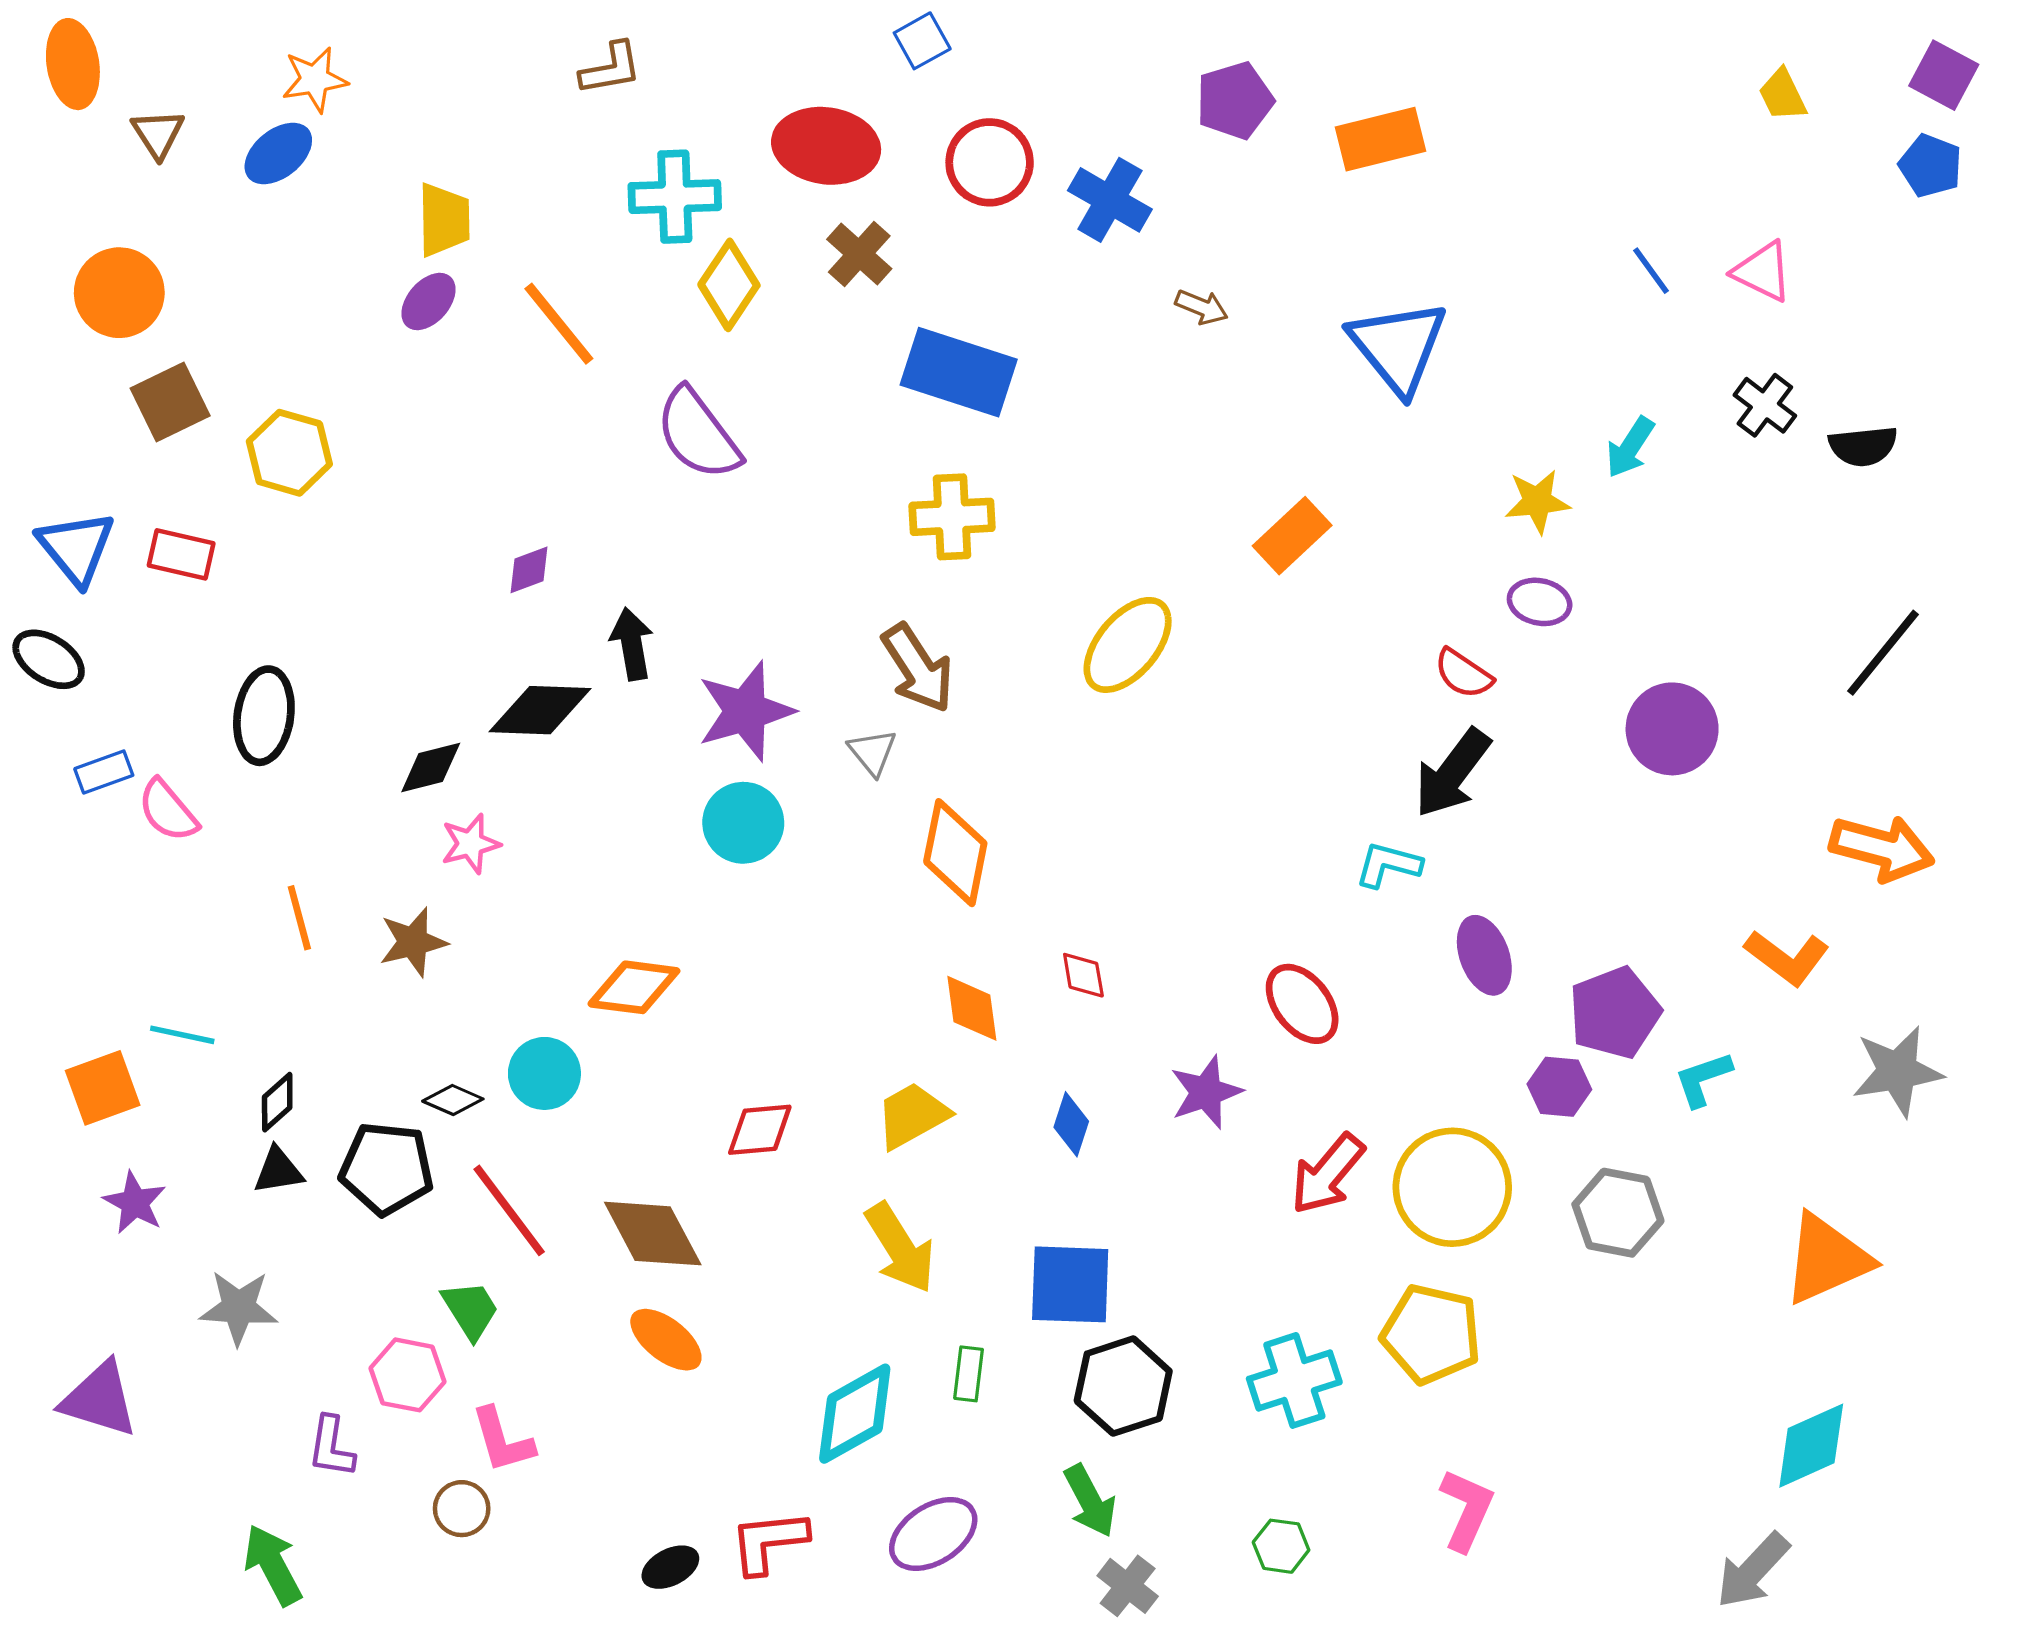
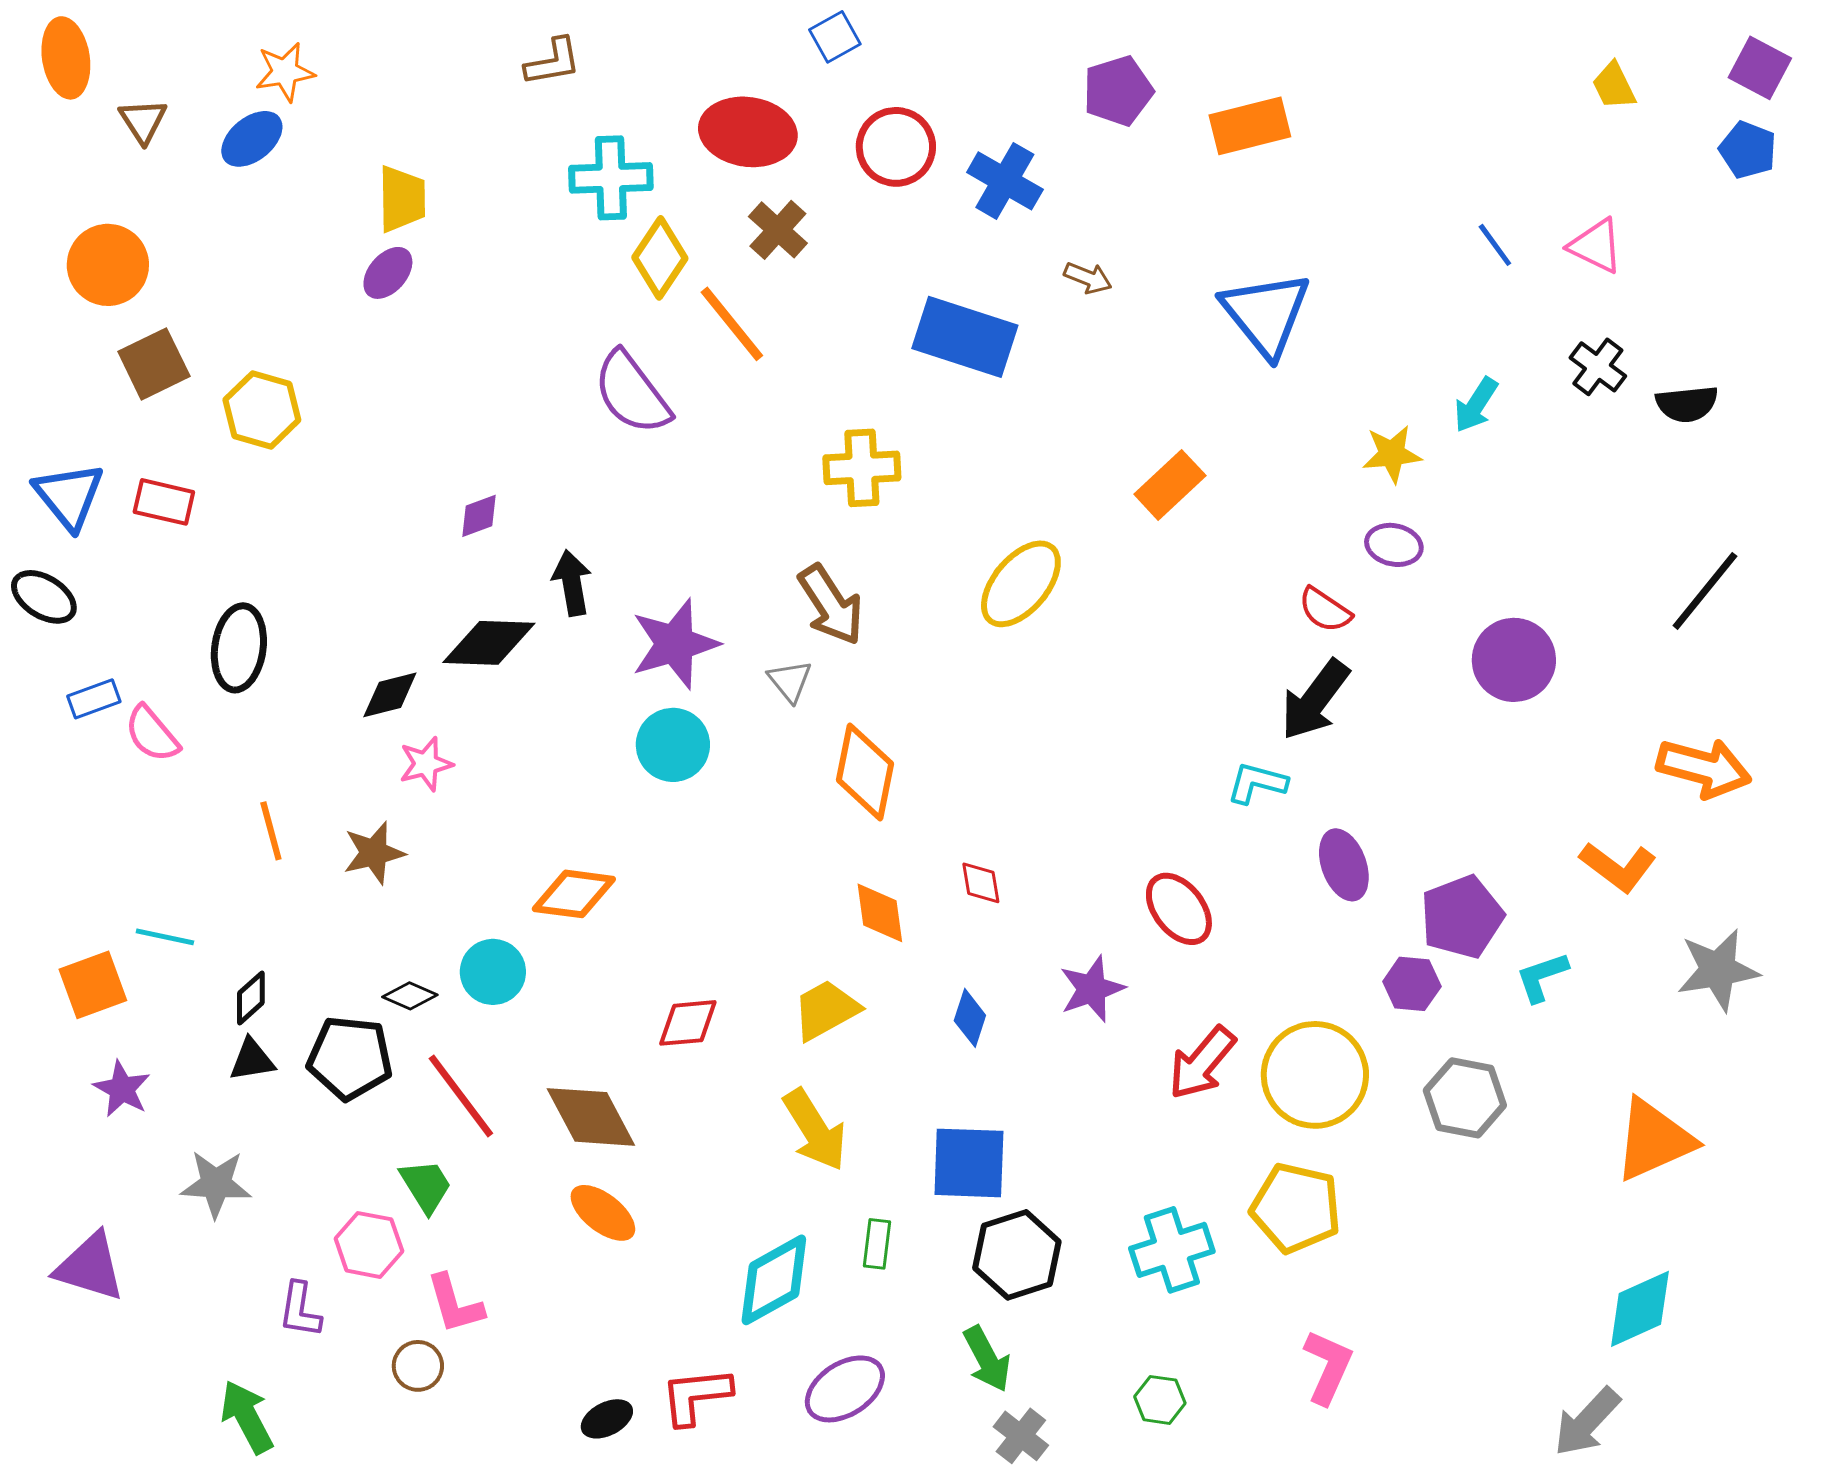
orange line: (559, 324) -> (732, 324), moved
blue rectangle: (959, 372) -> (965, 337), moved

